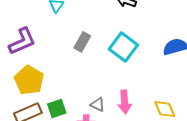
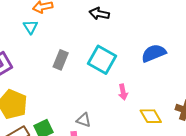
pink arrow: (125, 102) -> (123, 92), moved, size x0.7

